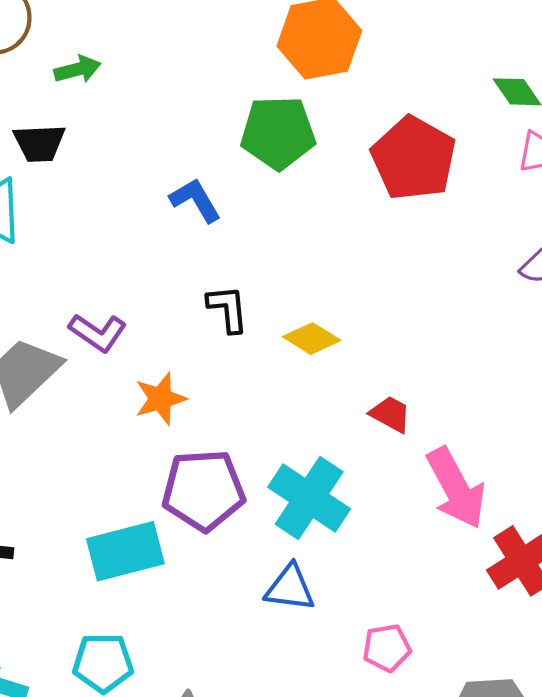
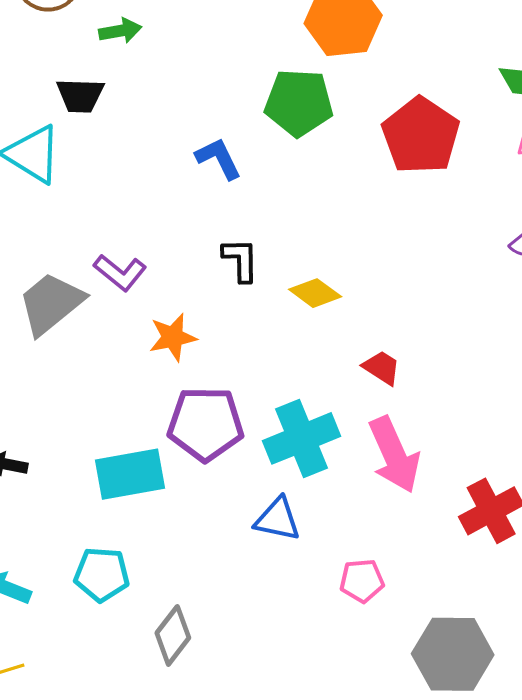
pink arrow: (456, 488) -> (394, 455), moved
cyan cross: (309, 498) -> (302, 438), turned 30

